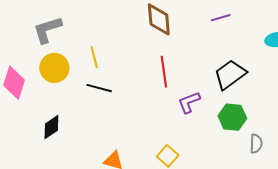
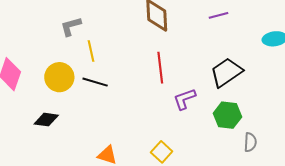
gray L-shape: (47, 30) -> (71, 26), moved, size x0.7
yellow circle: (54, 68) -> (59, 77), moved
black diamond: (51, 127) -> (46, 120), turned 40

